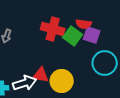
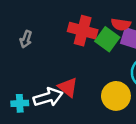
red triangle: (41, 75) -> (68, 87), turned 30
yellow circle: (62, 81) -> (116, 96), moved

